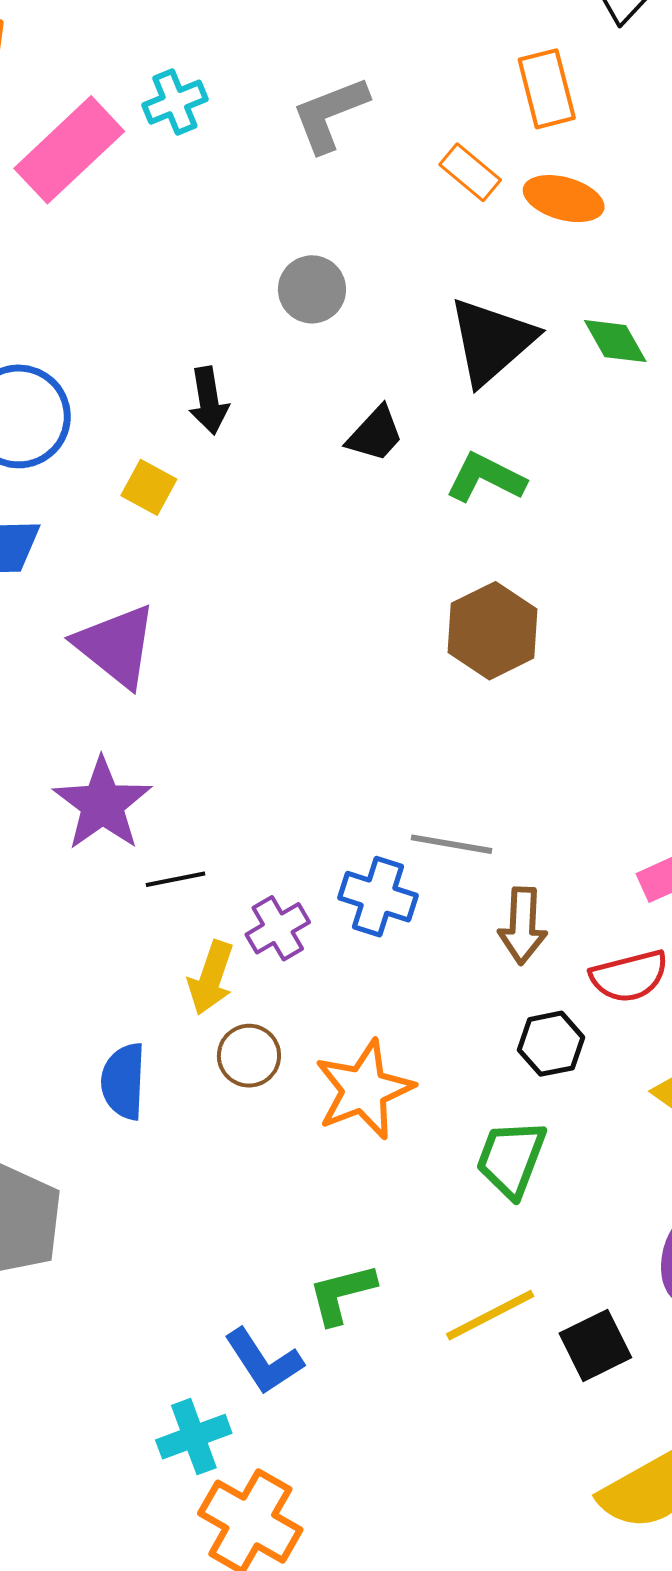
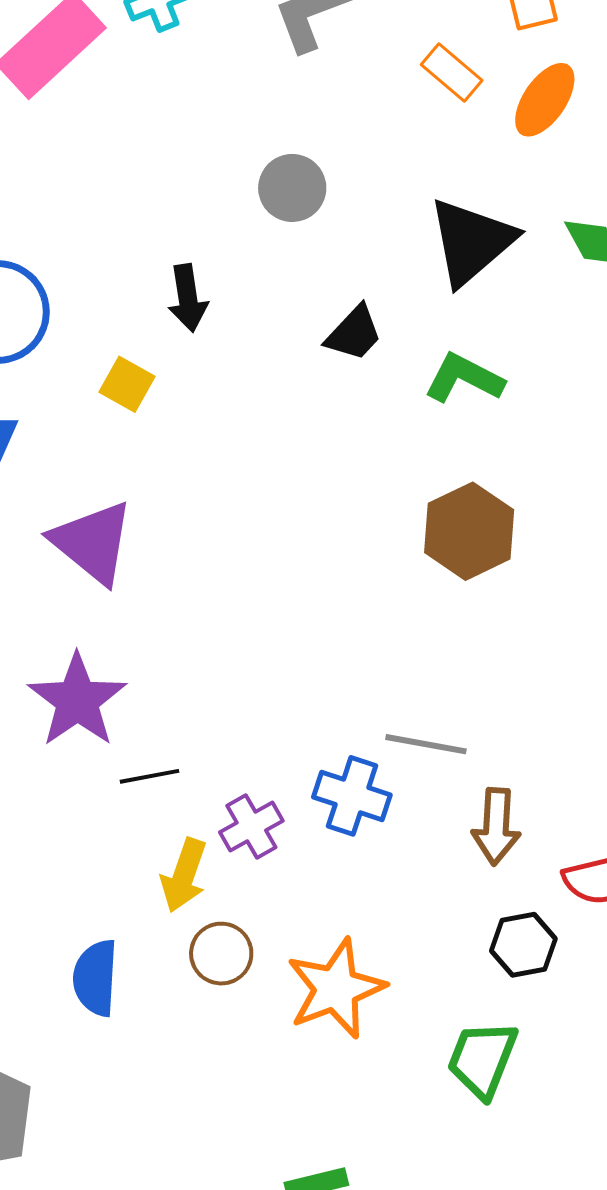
orange ellipse: (564, 199) -> (545, 100), turned -72

